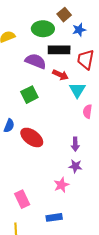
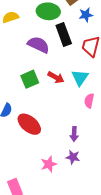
black rectangle: (59, 50) -> (64, 35), turned 65
red arrow: (60, 75) -> (56, 77), moved
pink star: (61, 185) -> (49, 164), moved

